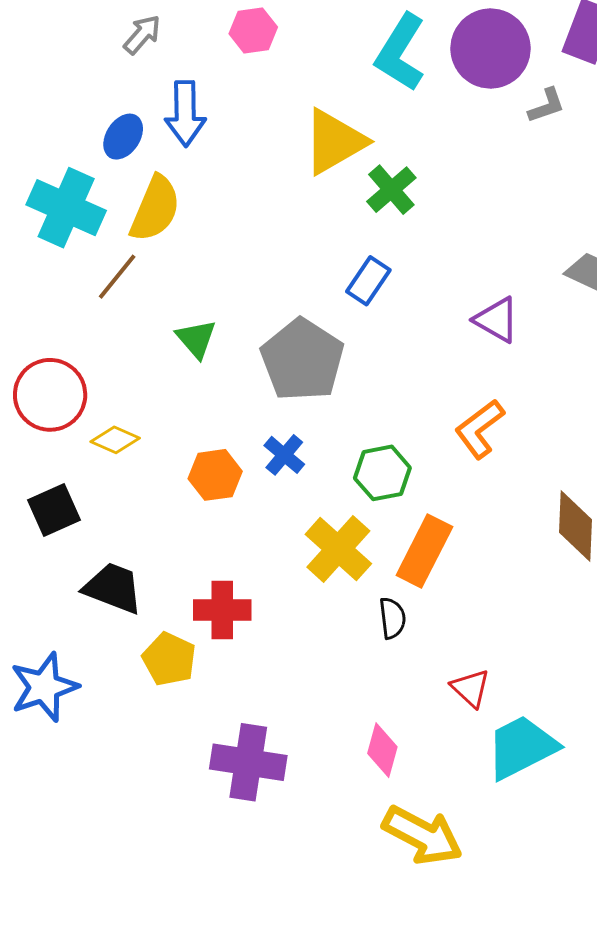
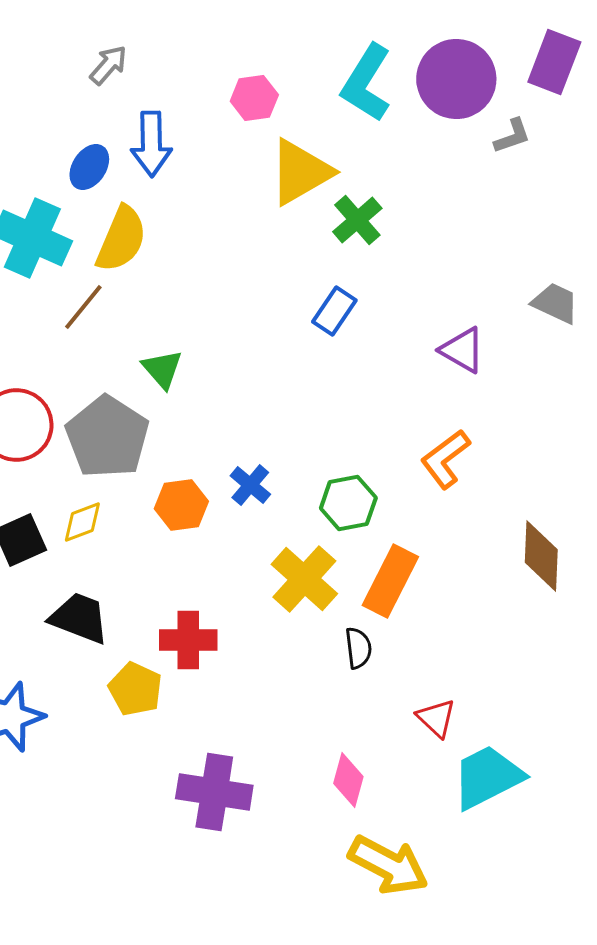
pink hexagon: (253, 30) -> (254, 98), moved
gray pentagon: (302, 360) -> (107, 437), moved
yellow diamond: (115, 440) -> (82, 522), moved, turned -45

